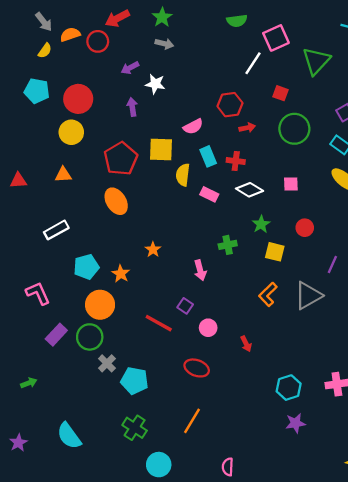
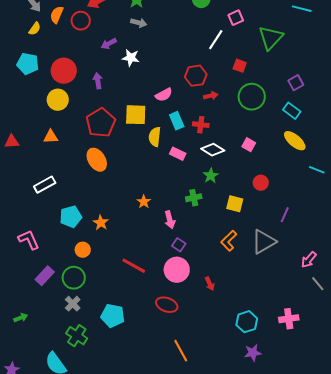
orange semicircle: (70, 35) -> (57, 15), turned -48
pink square: (276, 38) -> (236, 18), size x0.7
purple arrow: (132, 107) -> (98, 81), moved
pink square: (291, 184) -> (249, 145), turned 32
green star: (261, 224) -> (211, 176), moved
orange star: (153, 250) -> (144, 202), moved
orange circle: (100, 305) -> (83, 250), size x0.6
purple square: (185, 306) -> (179, 245), moved
pink circle: (208, 328) -> (177, 270), size x1.6
gray cross: (107, 363) -> (73, 304), moved
orange line: (192, 421) -> (181, 351), moved, turned -60
green cross: (135, 428) -> (77, 336), moved

